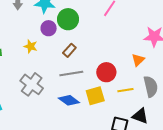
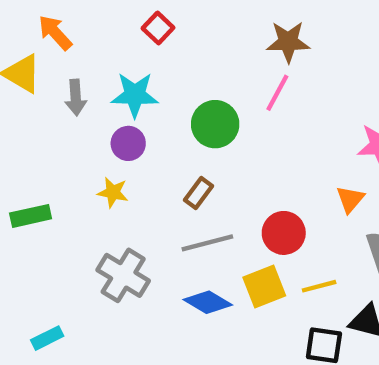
green circle: (68, 19) -> (215, 124), moved
purple circle: (49, 28) -> (128, 143), moved
yellow line: (125, 90) -> (319, 286), moved

